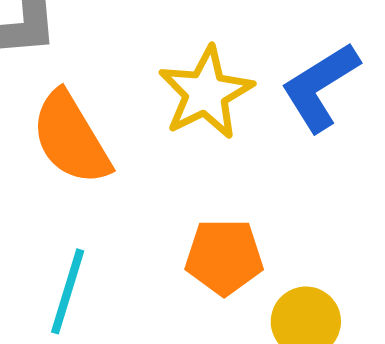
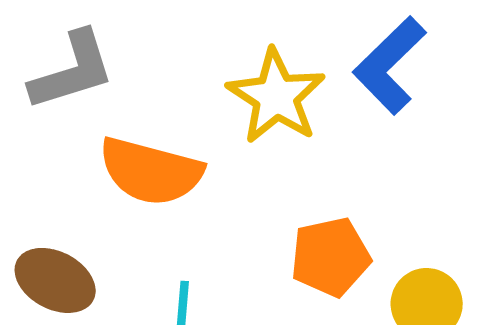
orange semicircle: (71, 138) -> (151, 171), turned -32

